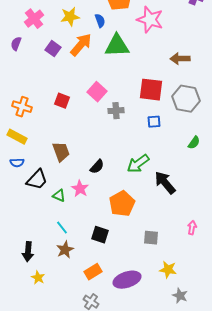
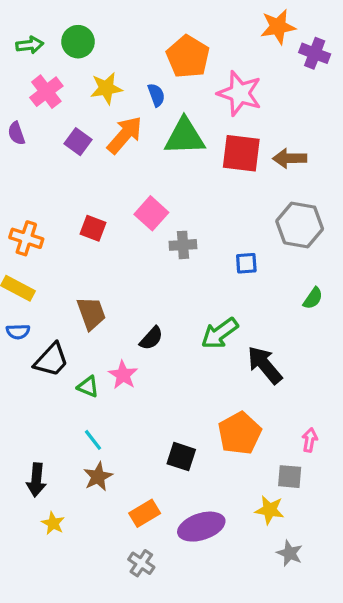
purple semicircle: (16, 44) -> (16, 133), turned -40
red square: (151, 90) -> (241, 153), moved
orange pentagon: (122, 204) -> (240, 433), moved
black square: (100, 235) -> (181, 457), moved
gray square: (151, 238) -> (290, 477), moved

